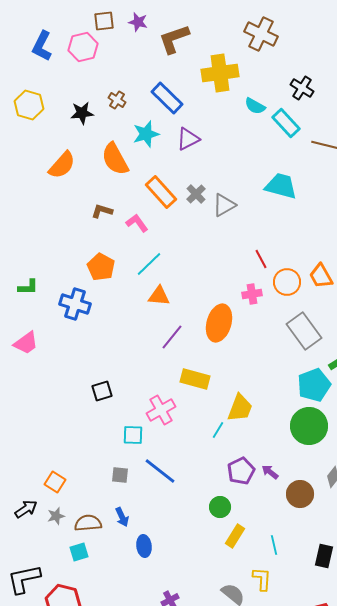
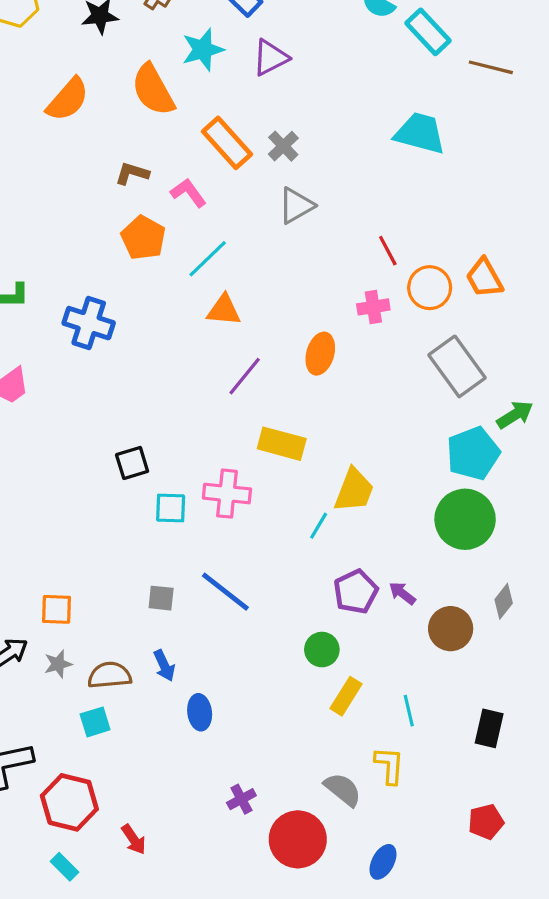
gray triangle: (224, 205) -> (296, 206), moved
orange pentagon: (101, 267) -> (143, 238), moved
orange ellipse: (219, 323) -> (320, 354), size x0.7
pink cross: (161, 410) -> (227, 494), turned 36
cyan square: (133, 435) -> (171, 508), moved
orange square: (55, 482) -> (56, 609), turned -30

